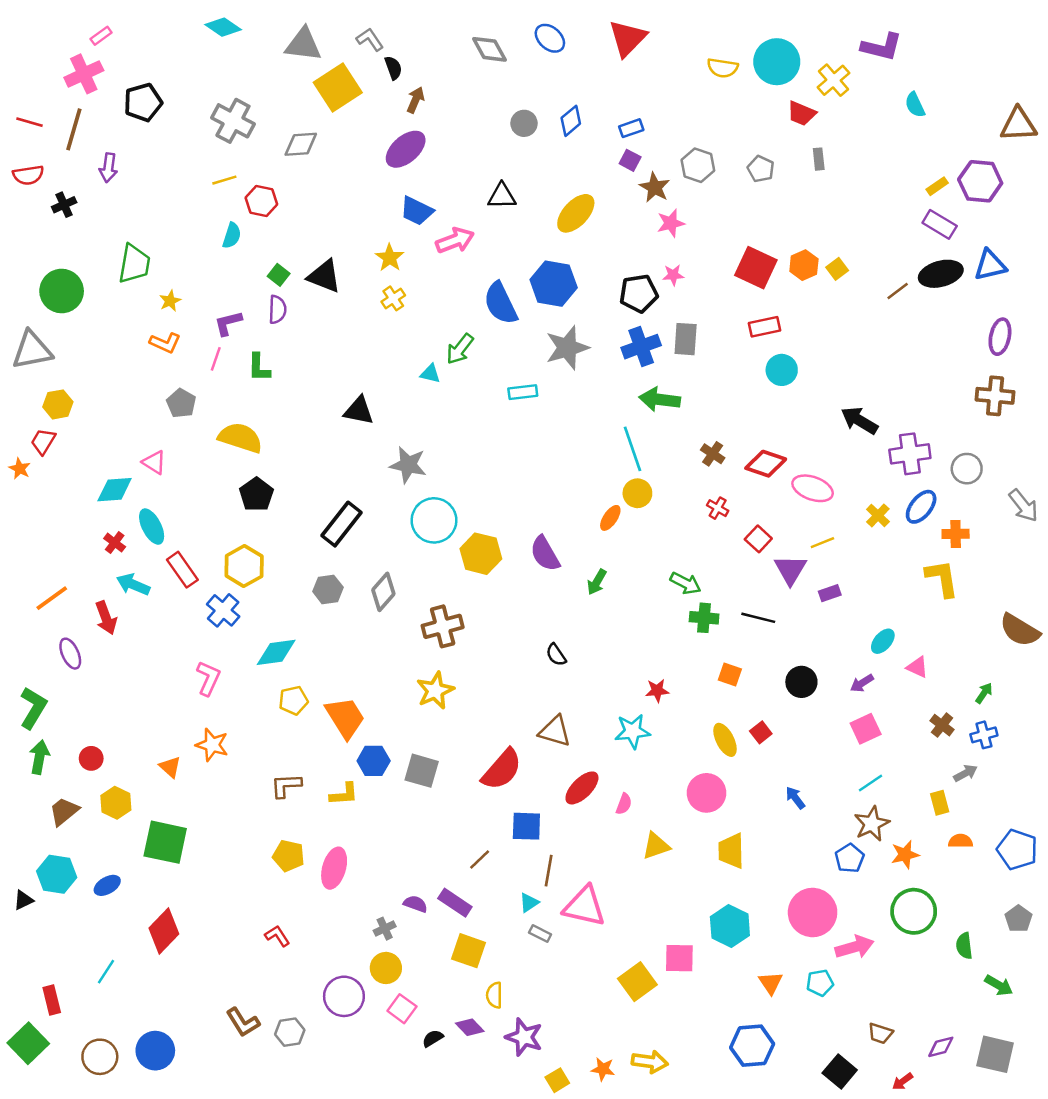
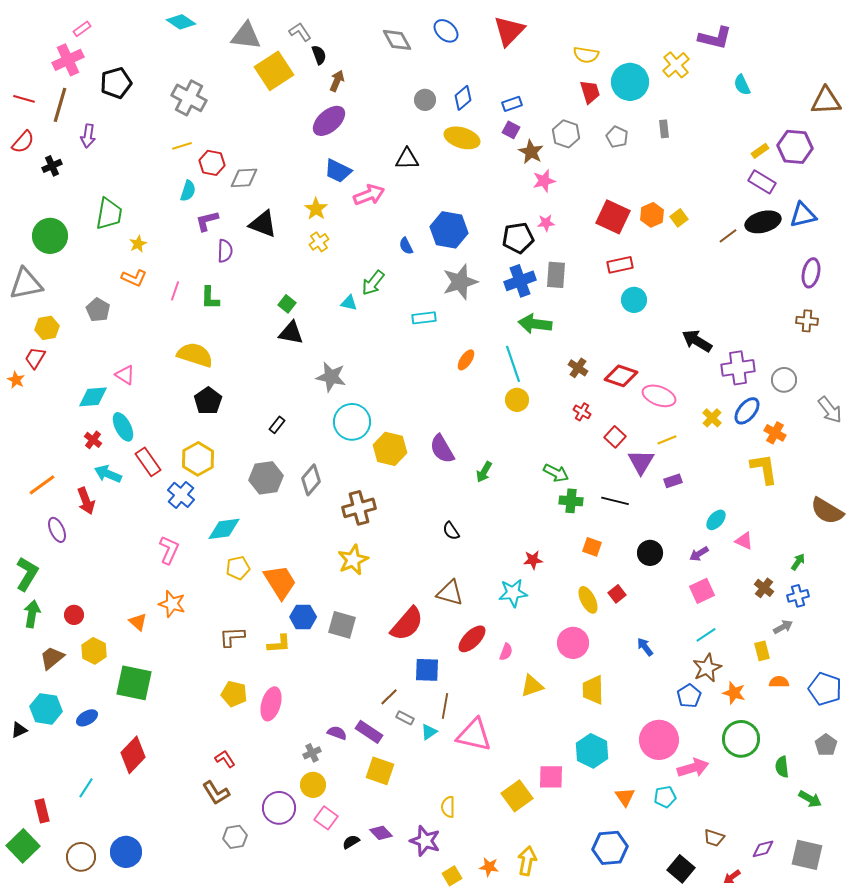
cyan circle: (777, 62) -> (630, 82), moved
red trapezoid: (801, 113) -> (590, 92), moved, turned -130
gray diamond: (301, 144) -> (244, 178), moved
red semicircle: (28, 175) -> (23, 142), turned -40
yellow ellipse: (576, 213) -> (462, 138), moved, turned 64
green square: (279, 275) -> (287, 304), moved
blue semicircle: (501, 303) -> (406, 246), size x0.5
purple L-shape: (228, 323) -> (207, 221), moved
brown cross: (995, 396) -> (807, 321), size x0.7
gray pentagon: (181, 403) -> (98, 310), moved
orange ellipse: (610, 518) -> (466, 360), moved
black rectangle: (342, 524) -> (277, 425), size x0.5
orange cross: (956, 534) -> (775, 433), turned 30
gray hexagon: (328, 589) -> (266, 478), size x1.4
orange star: (905, 855) -> (734, 693), turned 30
gray rectangle: (540, 933) -> (405, 718), moved
yellow semicircle: (494, 995) -> (448, 807), moved
brown L-shape: (243, 1022) -> (216, 793), moved
yellow arrow: (650, 1062) -> (527, 861), turned -88

